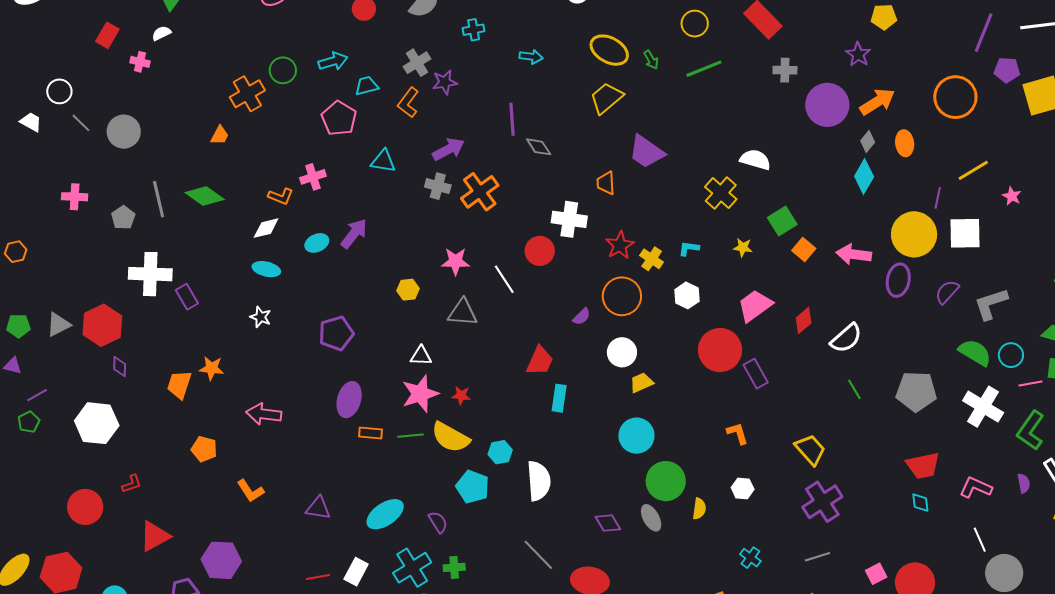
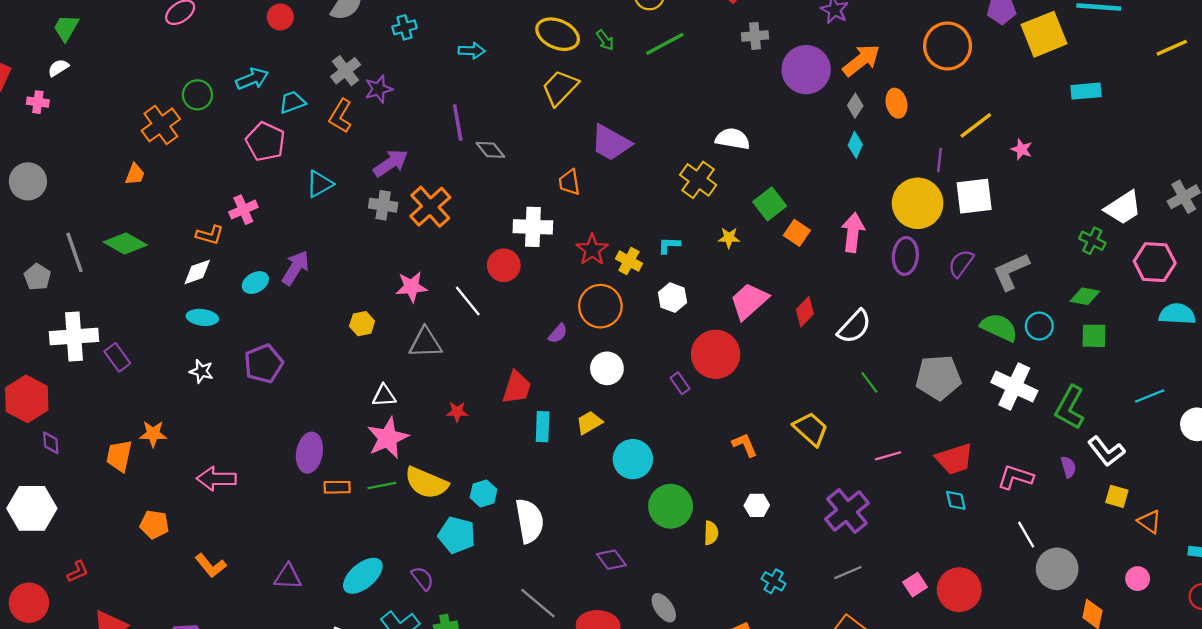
cyan triangle: (383, 161) -> (320, 184), turned -32
cyan diamond: (864, 177) -> (855, 145), size x0.7
pink arrow: (854, 254) -> (853, 232), turned 96
purple pentagon: (336, 333) -> (264, 364), moved
purple rectangle: (756, 374) -> (680, 383), moved, size x0.7
yellow trapezoid: (641, 383) -> (589, 423), moved
pink line: (1030, 383) -> (888, 456), moved
red star: (461, 396) -> (457, 412), moved
yellow trapezoid: (810, 450) -> (811, 429), moved
gray ellipse: (651, 518) -> (664, 608), moved

